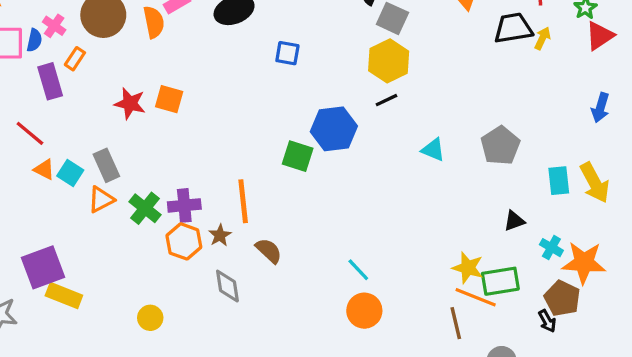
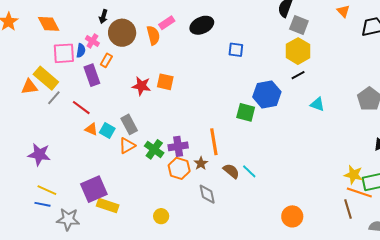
cyan triangle: (433, 150) -> (317, 104), moved
cyan line: (358, 270) -> (249, 171), moved
orange circle: (364, 311) -> (292, 216), moved

